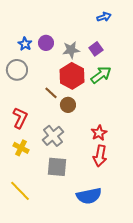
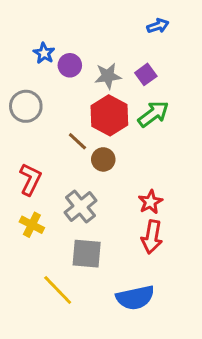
blue star: (25, 44) -> (44, 53), moved
yellow line: (20, 191) -> (58, 290), moved

